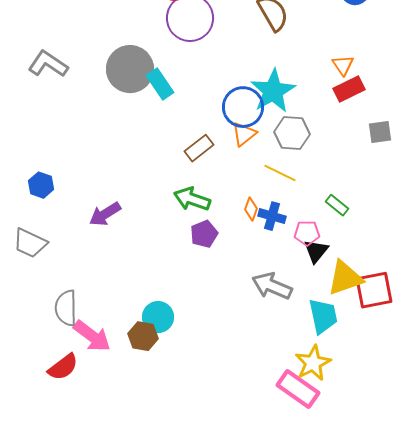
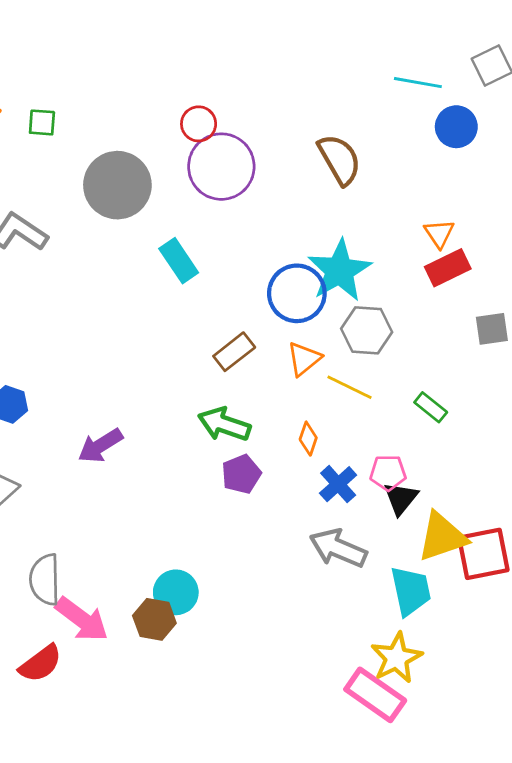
gray circle: (130, 69) -> (117, 185), moved
orange triangle: (244, 134) -> (304, 359), moved
green rectangle: (337, 205) -> (431, 407), moved
blue cross: (272, 216) -> (338, 484), moved, turned 32

